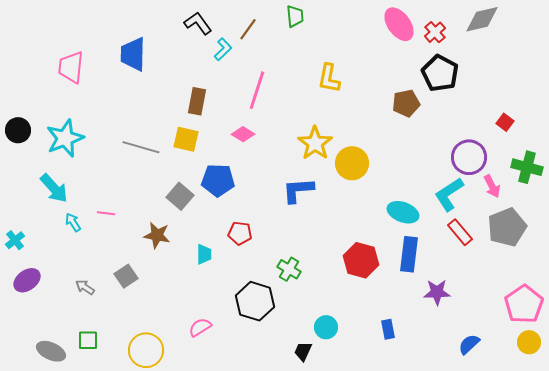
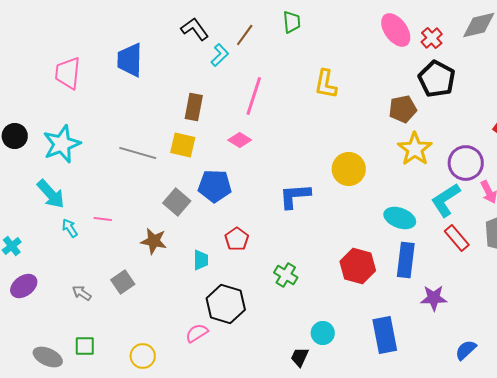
yellow star: (315, 143) -> (415, 149), moved
red pentagon: (240, 233) -> (237, 239), turned 30
black hexagon: (255, 301) -> (226, 304), moved
blue rectangle: (388, 329) -> (385, 335), size x1.8
yellow circle: (146, 350) -> (143, 356), size x0.7

